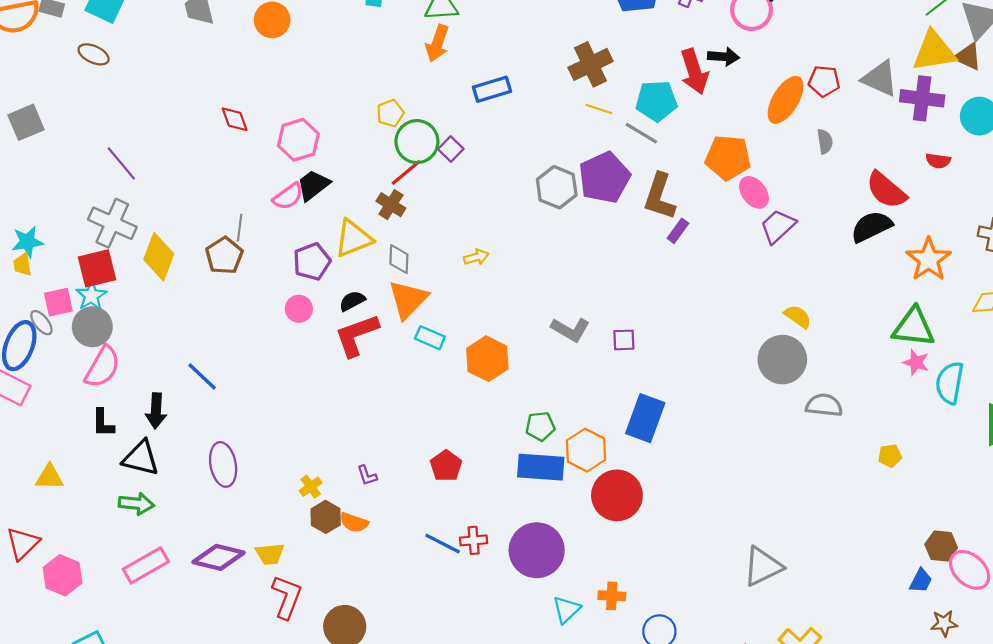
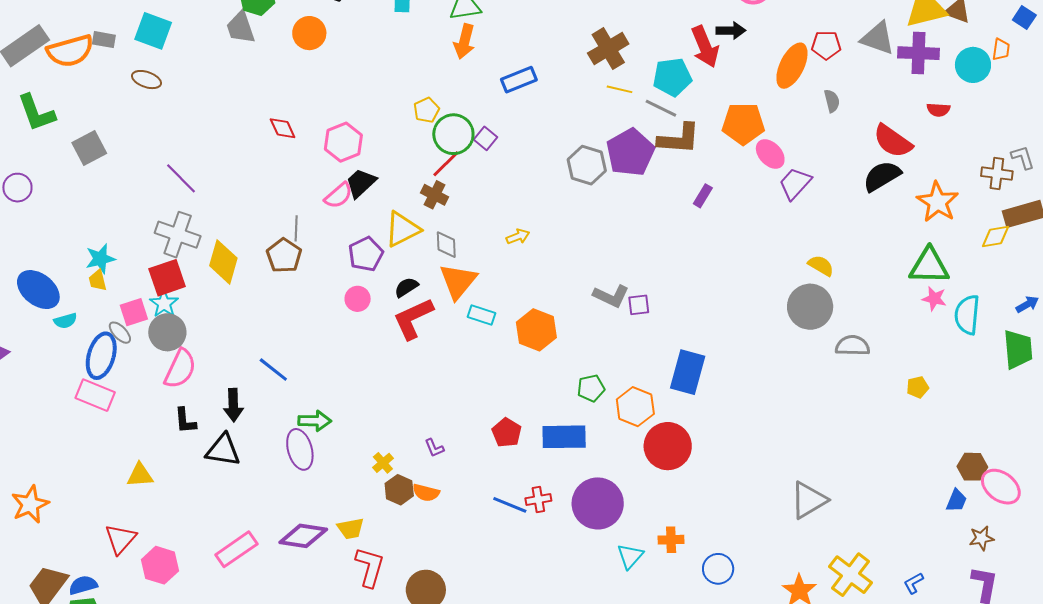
brown L-shape: (660, 197) -> (679, 139), moved, turned -99
purple square: (624, 340) -> (639, 305), moved
blue rectangle: (541, 467) -> (564, 437), moved
green arrow: (136, 504) -> (315, 421), moved

